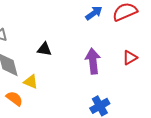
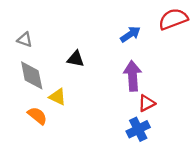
blue arrow: (94, 13) -> (130, 34), moved
red triangle: (130, 58) -> (147, 103), moved

